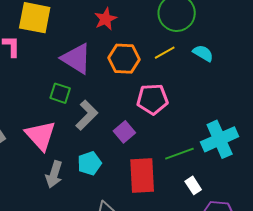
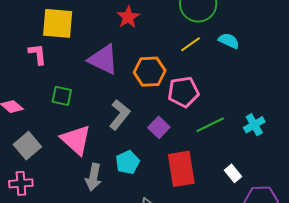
orange hexagon: (124, 59) -> (150, 72), moved
green square: (60, 93) -> (62, 96), moved
cyan cross: (220, 139) -> (254, 125), size x0.6
green line: (179, 154) -> (210, 125), moved

